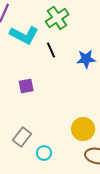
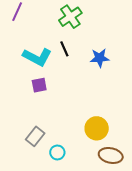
cyan L-shape: (24, 35) -> (37, 57), moved

